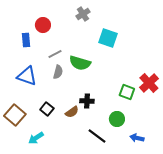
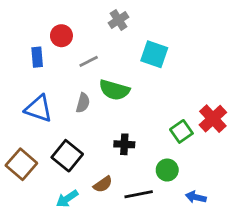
gray line: (55, 54) -> (89, 61), moved
green square: (127, 92) -> (181, 131), turned 35
black square: (47, 109) -> (67, 156), size x1.5
brown semicircle: (72, 112) -> (103, 184), moved
black line: (97, 136) -> (139, 194), turned -48
cyan arrow: (36, 138) -> (67, 199), moved

